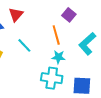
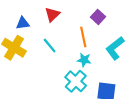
red triangle: (16, 15) -> (52, 14), moved
cyan cross: (52, 78) -> (76, 81), turned 30

